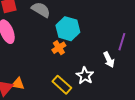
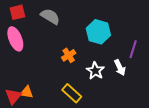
cyan hexagon: (68, 29) -> (98, 32), moved
white star: (85, 76) -> (95, 71), moved

